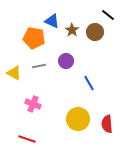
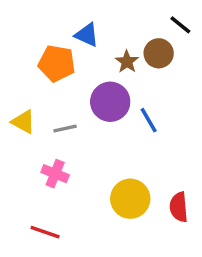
brown star: (72, 30) -> (127, 62), moved
purple circle: (66, 61) -> (110, 102), size x1.5
gray line: (39, 66) -> (65, 128), moved
blue line: (89, 83) -> (149, 120), moved

